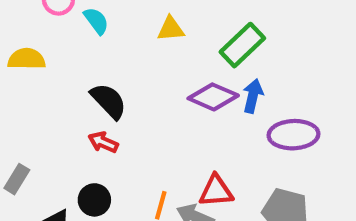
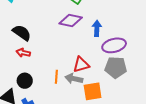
blue arrow: (253, 96) -> (97, 28), moved
purple ellipse: (293, 135) -> (114, 45), moved

